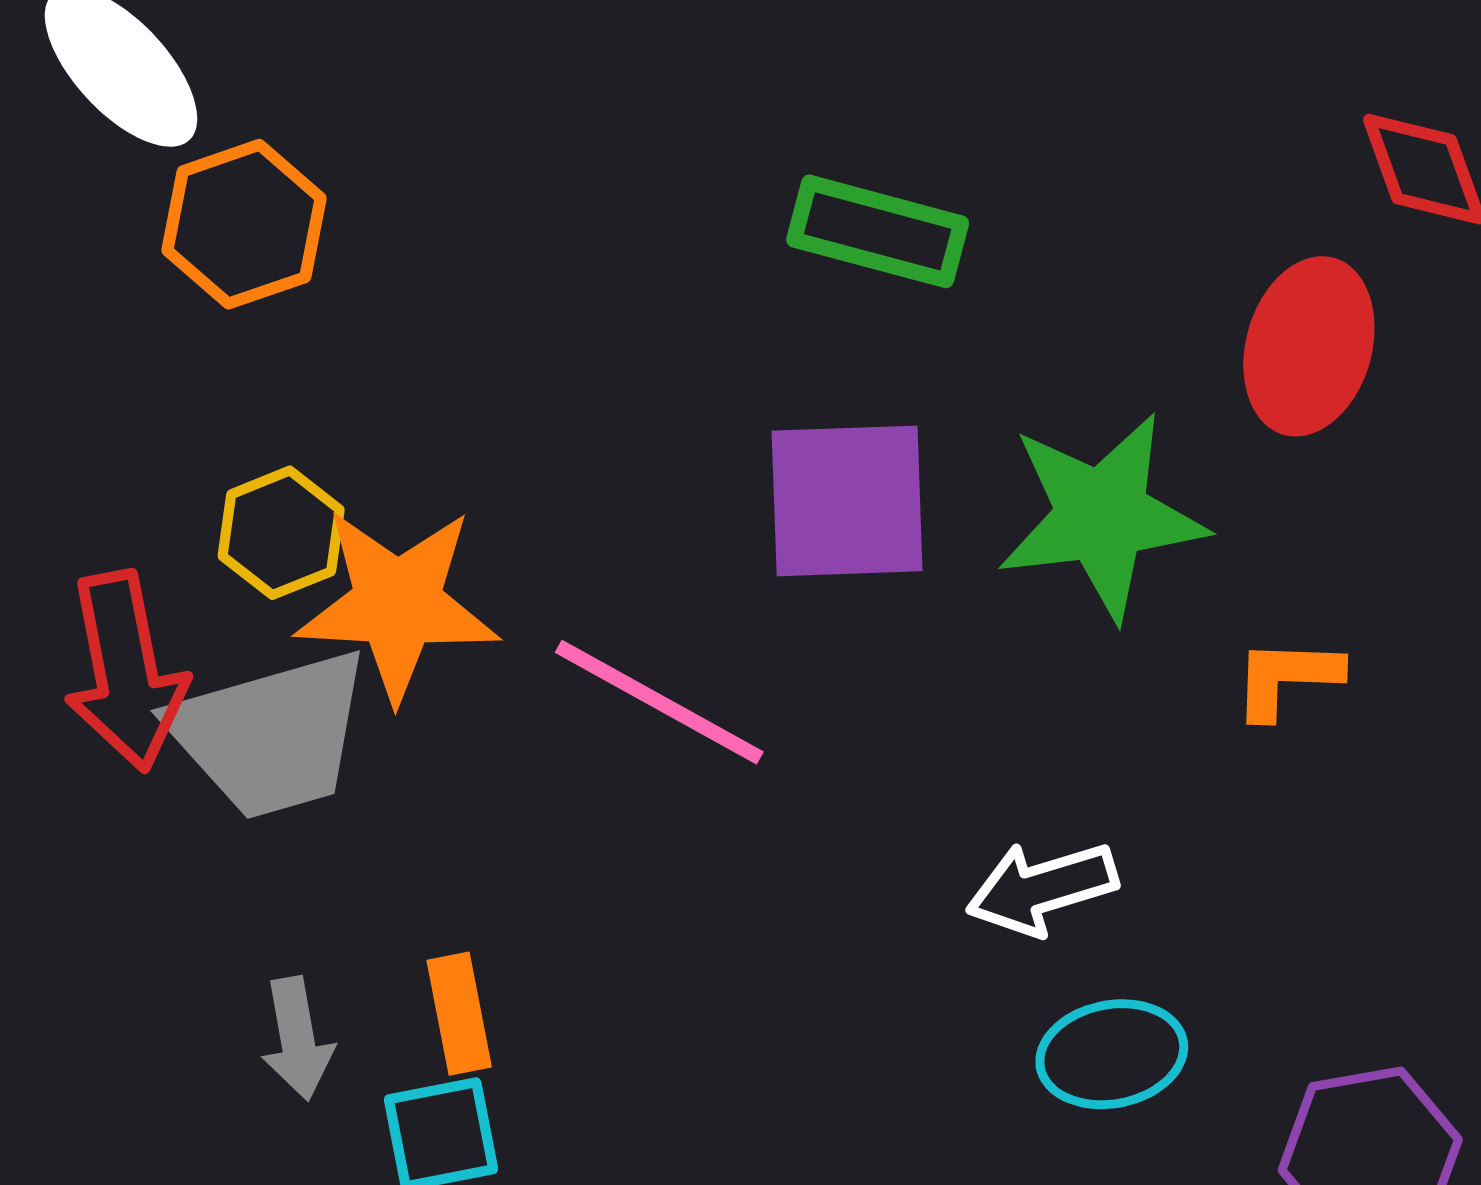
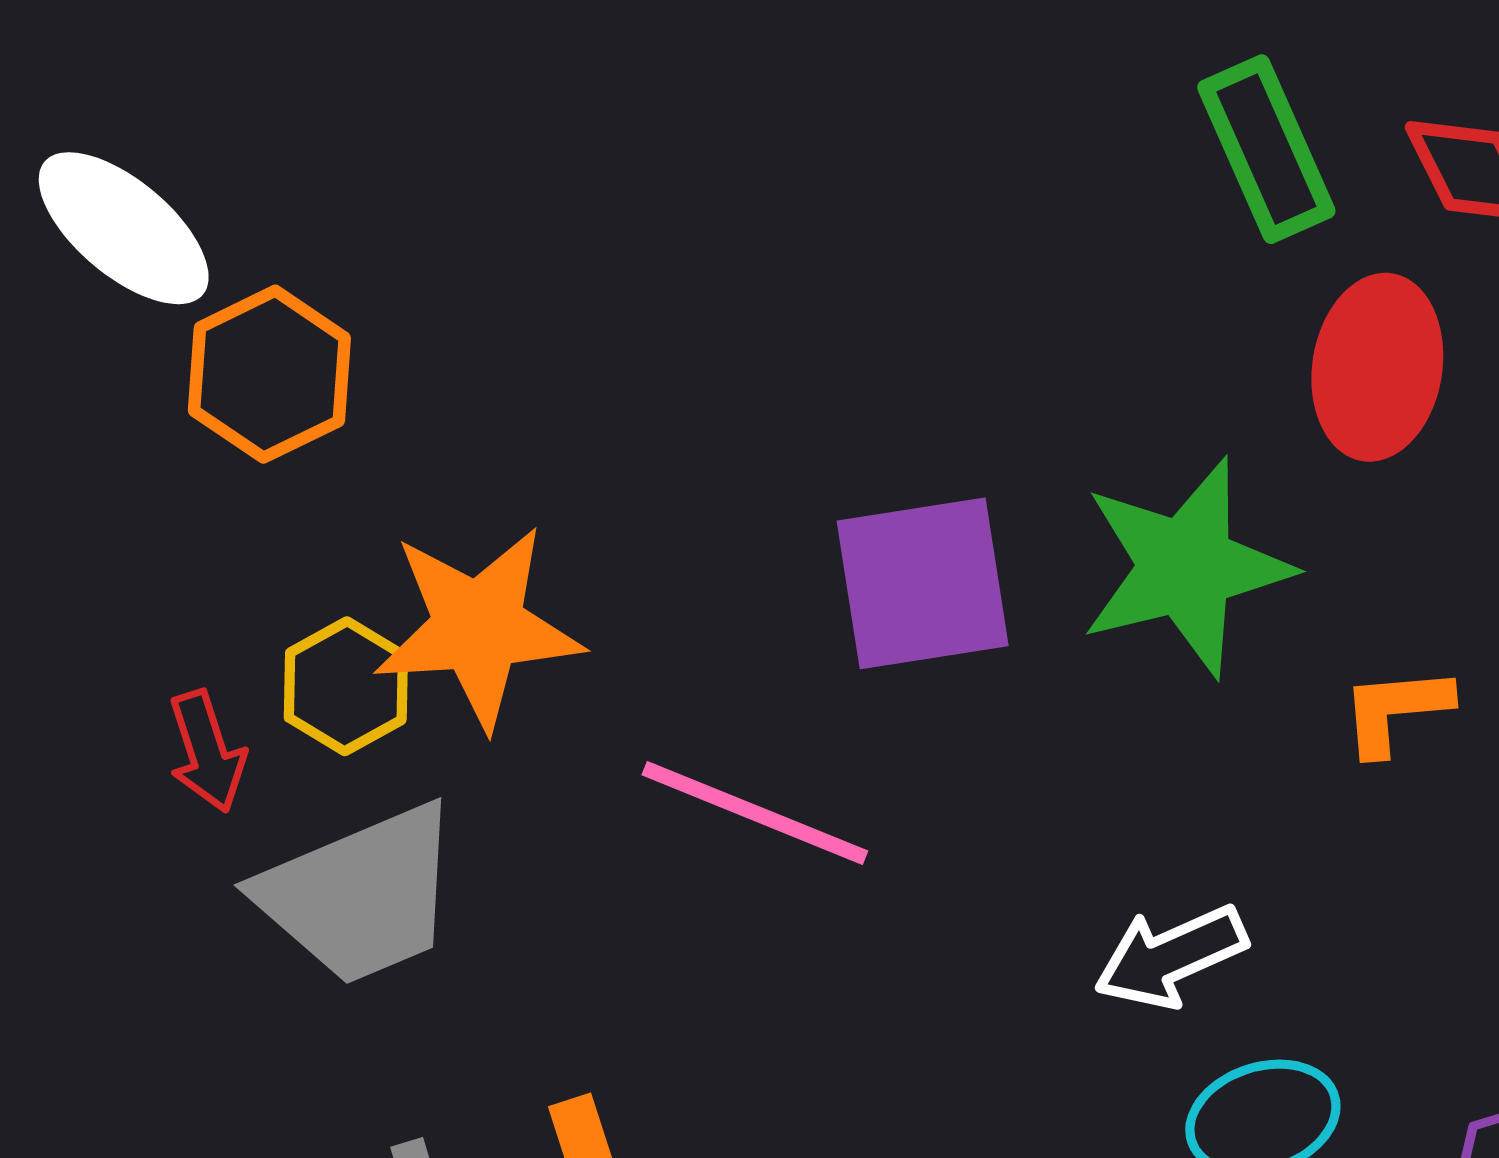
green rectangle: (878, 231) -> (1266, 149), moved, turned 58
orange star: (397, 604) -> (478, 627), moved
red arrow: (126, 671) -> (207, 752), moved, size x0.6

